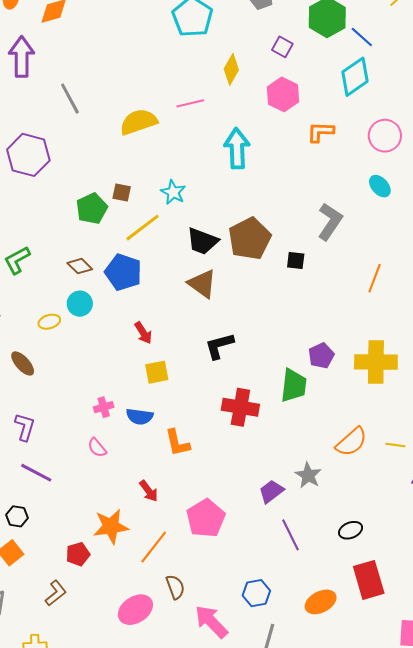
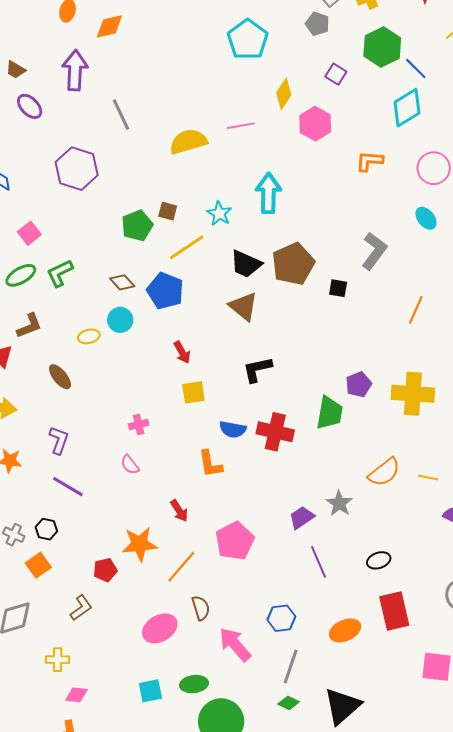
pink hexagon: (283, 94) -> (315, 124), moved
cyan arrow: (237, 148) -> (268, 193), moved
blue semicircle: (140, 416) -> (233, 429), moved

